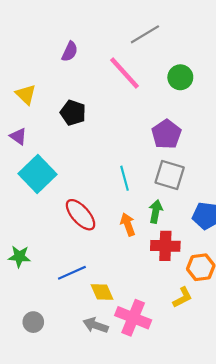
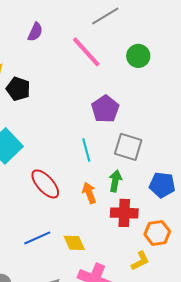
black pentagon: (73, 113) -> (18, 89), moved
purple pentagon: (166, 134) -> (105, 109), moved
yellow diamond: (102, 292) -> (74, 243), moved

